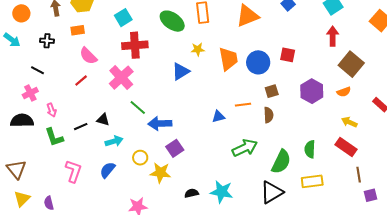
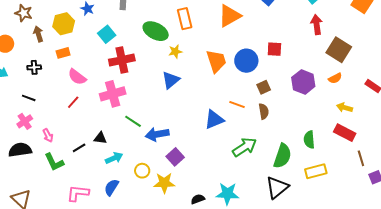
yellow star: (198, 49) -> (175, 52), moved
pink cross: (121, 78) -> (113, 94), turned 35
orange line: (243, 105) -> (237, 105), turned 35
blue triangle: (218, 116) -> (214, 120), size x1.5
pink L-shape: (73, 171) -> (78, 193), turned -95

